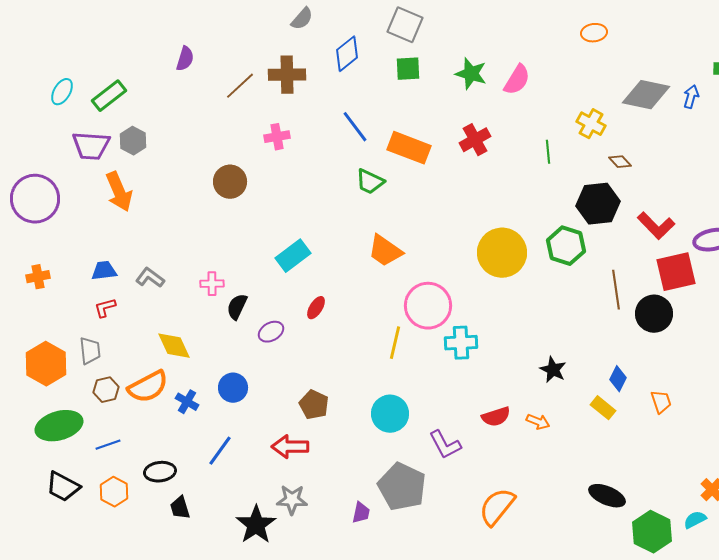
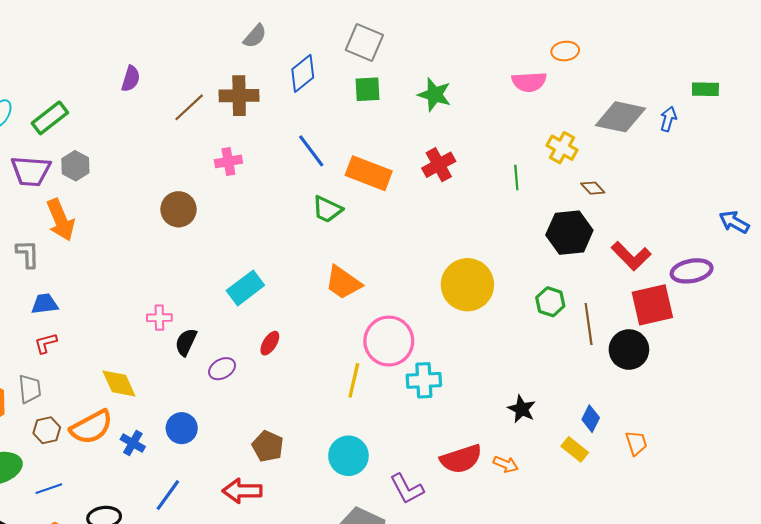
pink semicircle: (517, 80) -> (529, 82), moved, turned 56
green hexagon: (566, 246) -> (550, 302), moved, size x0.7
gray L-shape: (150, 278) -> (28, 254), moved, turned 52
red semicircle: (496, 417) -> (461, 459), size x1.4

